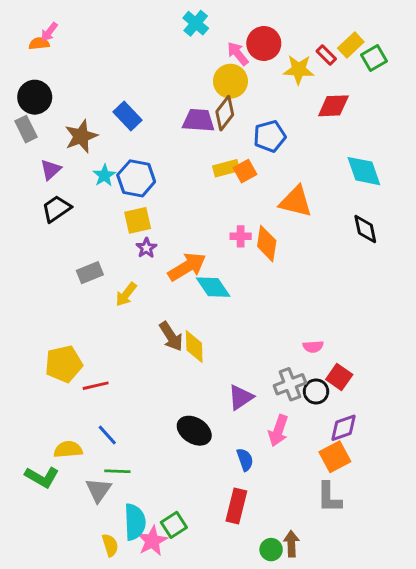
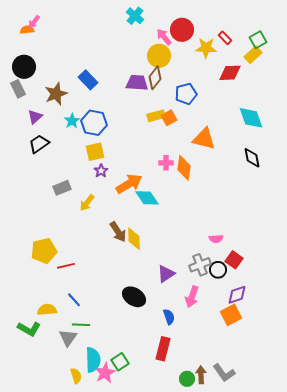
yellow rectangle: (351, 45) -> (253, 55), moved
gray L-shape: (329, 497) -> (224, 373), moved, turned -35

